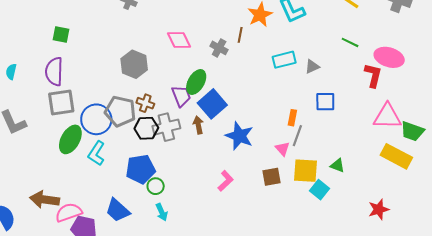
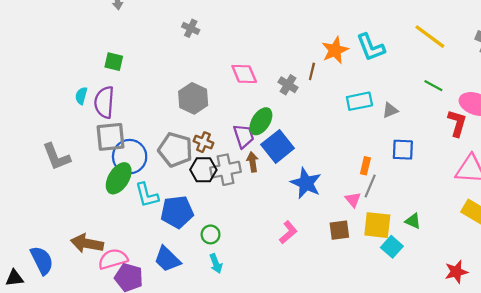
cyan semicircle: (11, 72) -> (81, 96), moved
blue circle: (96, 119) -> (130, 157), moved
brown arrow: (198, 125) -> (252, 162), moved
cyan L-shape: (96, 153) -> (147, 195), turned -50
blue pentagon: (140, 169) -> (177, 212), moved

